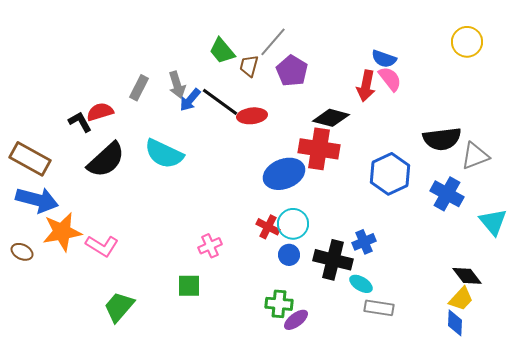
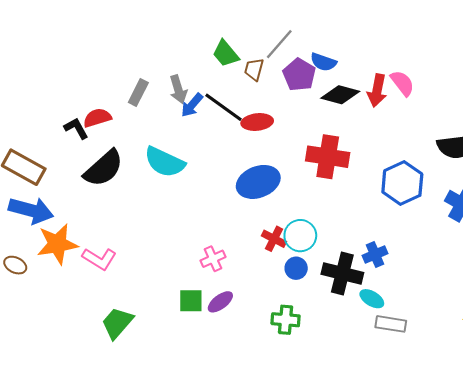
blue semicircle: (384, 59) -> (323, 62), moved
black diamond: (331, 118) -> (340, 95), moved
blue ellipse: (284, 174) -> (258, 182), moved
purple ellipse: (296, 320) -> (220, 302), moved

